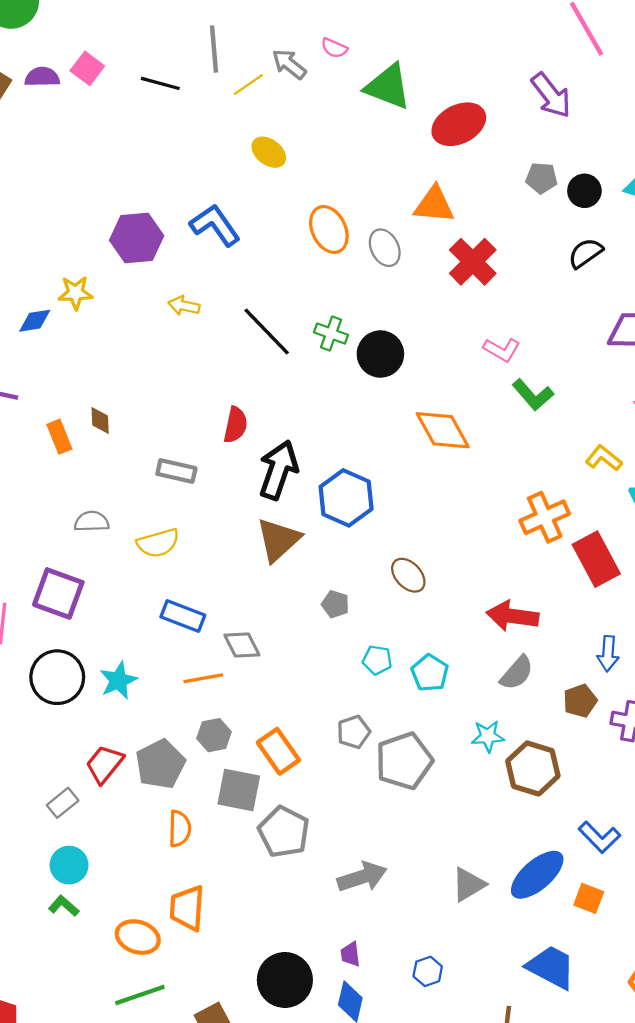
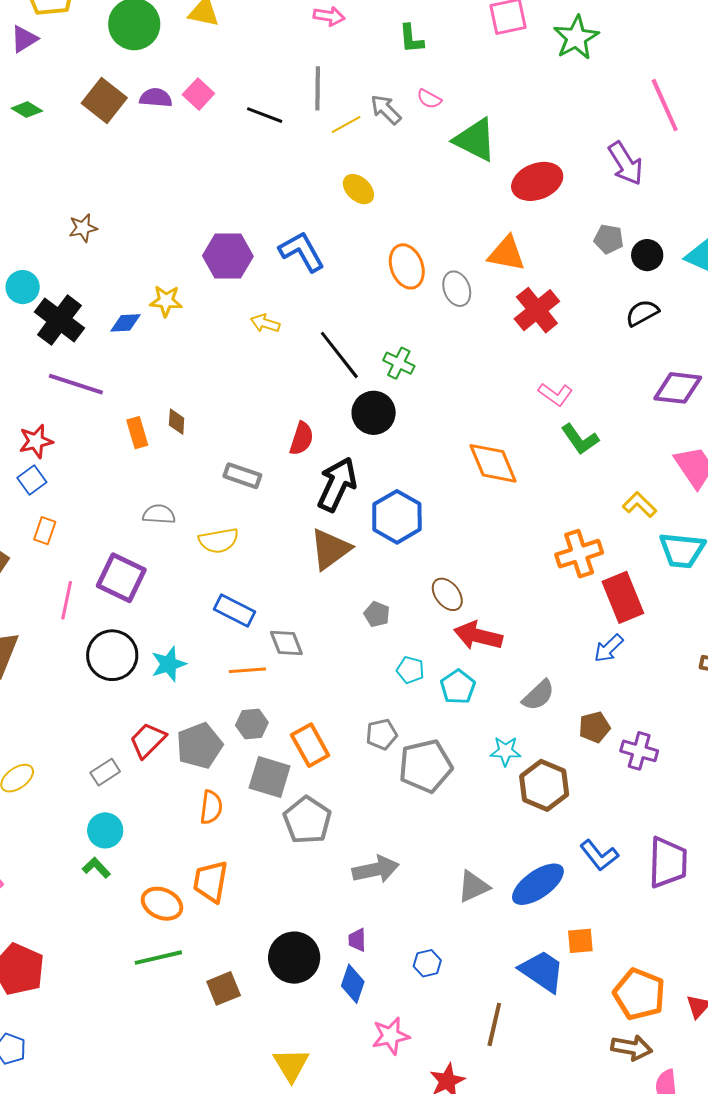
black circle: (380, 354) -> (374, 413), moved
red arrow: (512, 616) -> (478, 636), moved
blue arrow: (608, 654) -> (609, 648), moved, turned 36
orange square: (589, 898) -> (580, 941), moved, turned -32

